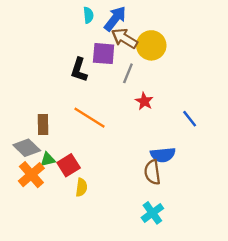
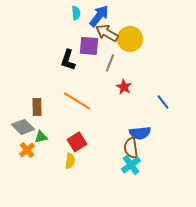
red square: (69, 165) -> (77, 142), moved
orange cross: (31, 175) -> (27, 150), size x0.7
cyan cross: (152, 213) -> (131, 165), moved

